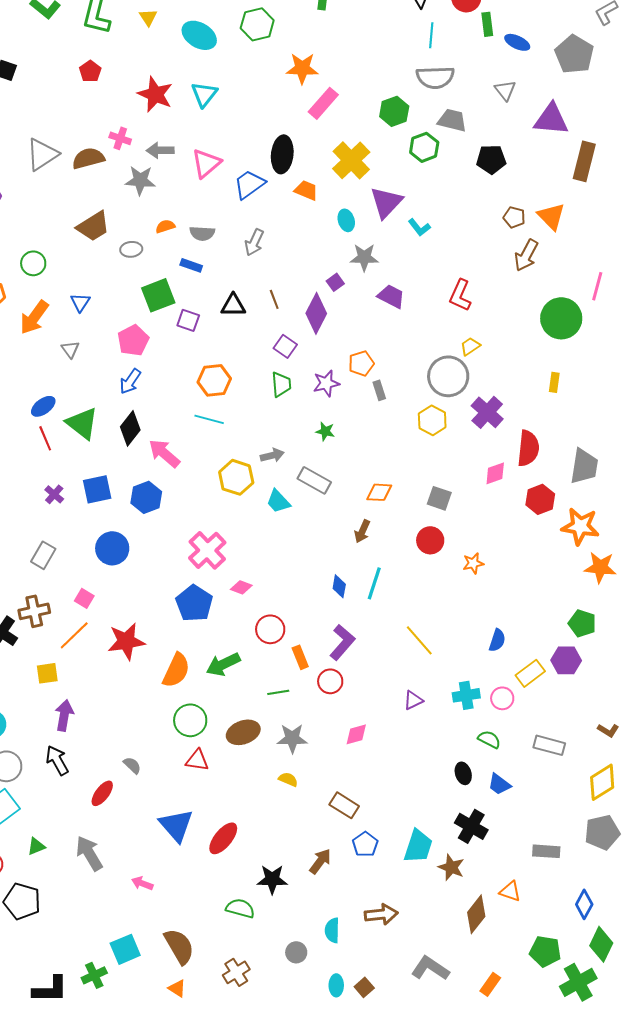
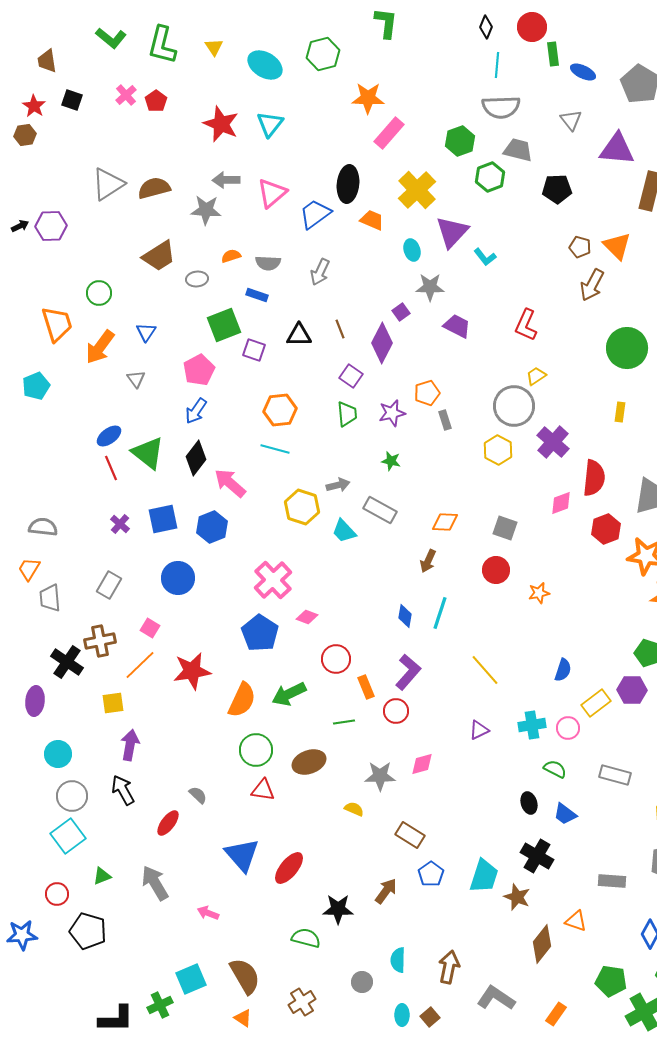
pink cross: (120, 138) -> (126, 95), moved, turned 30
gray star: (292, 738) -> (380, 776), moved
brown arrow: (381, 914) -> (449, 967), moved, turned -72

